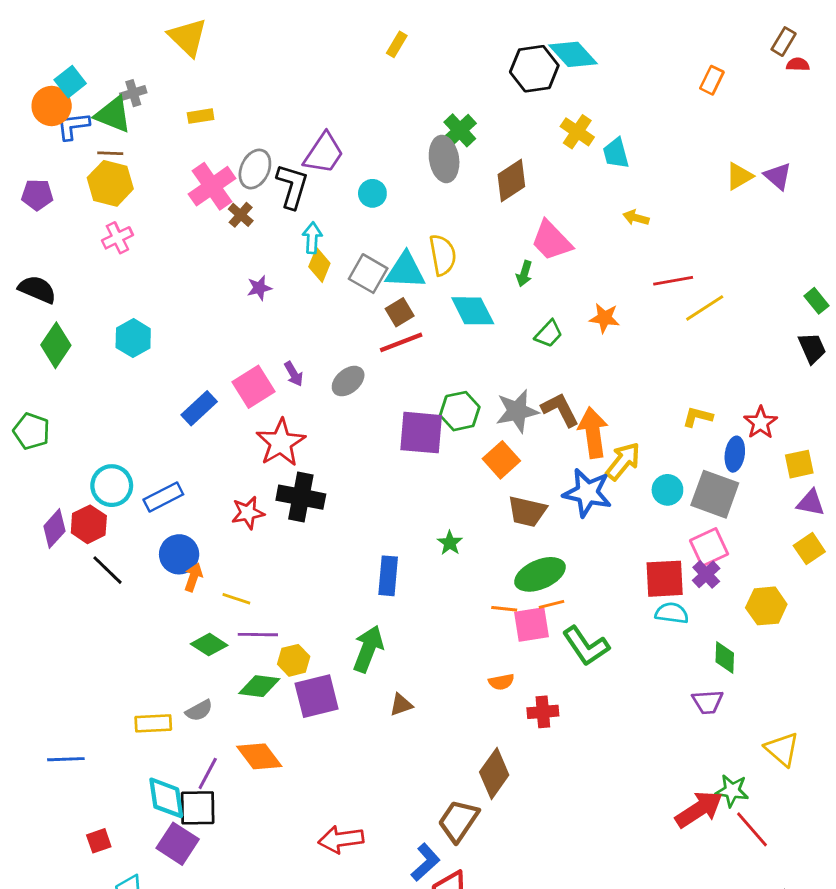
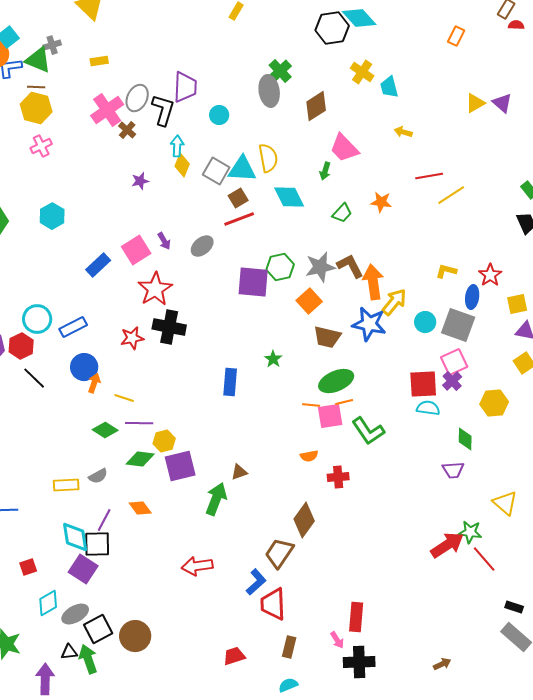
purple trapezoid: (324, 153) -> (185, 87), turned -32
green arrow: (368, 649) -> (216, 499), moved
orange diamond: (259, 756) -> (140, 508), size x0.7

